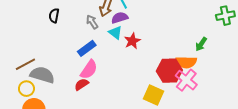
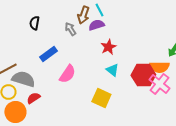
cyan triangle: (115, 33) -> (112, 70), moved
blue rectangle: (87, 48) -> (48, 54), moved
red semicircle: (81, 84) -> (33, 98), moved
yellow square: (153, 95) -> (101, 98), moved

